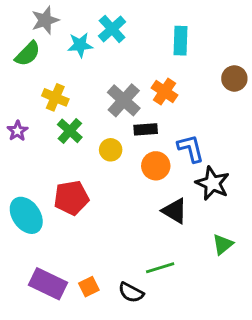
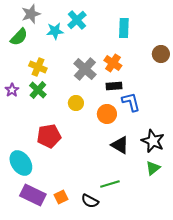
black rectangle: (146, 129) -> (114, 86), moved
green cross: (70, 131) -> (38, 90), moved
black star: (213, 183) -> (153, 141), moved
cyan ellipse: (26, 215) -> (21, 163), moved

